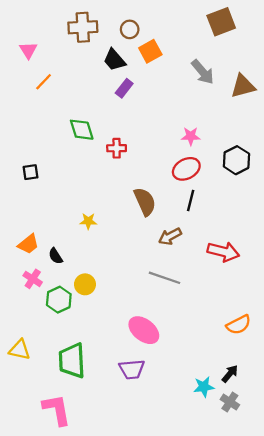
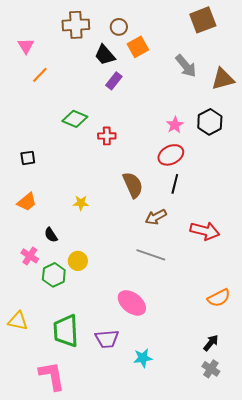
green diamond: (82, 130) -> (75, 119), turned -50
pink star: (191, 136) -> (175, 125), turned -30
black hexagon: (236, 160) -> (210, 122), moved
orange trapezoid: (28, 244) -> (27, 202), moved
purple trapezoid: (132, 369) -> (107, 339), moved
cyan star: (204, 387) -> (143, 358), moved

